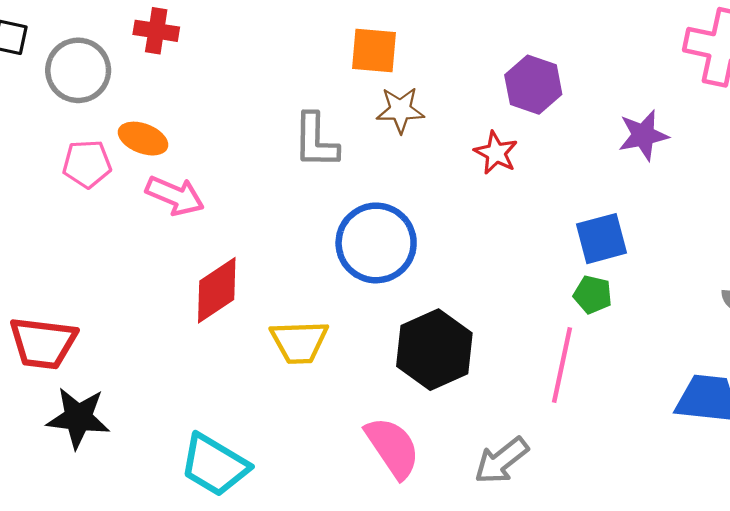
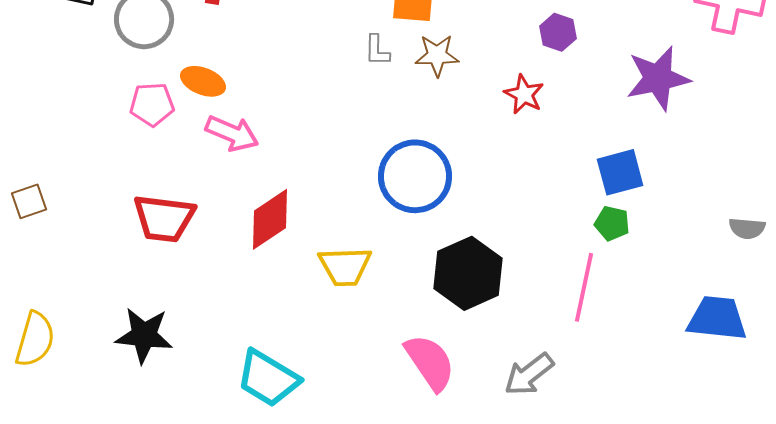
purple hexagon: (533, 85) -> (558, 32), size x0.7
purple star: (643, 135) -> (658, 78), size x1.4
gray L-shape: (316, 141) -> (377, 50), moved, size x0.6
red trapezoid: (43, 343) -> (164, 218), moved

